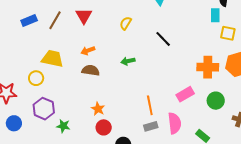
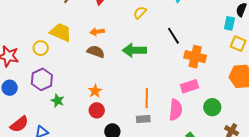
green arrow: (128, 61) -> (134, 50), size x1.6
orange cross: (208, 67) -> (195, 57), moved
pink rectangle: (185, 94) -> (190, 86), moved
pink semicircle: (175, 123) -> (176, 110), moved

